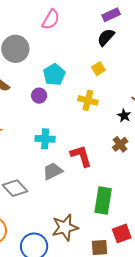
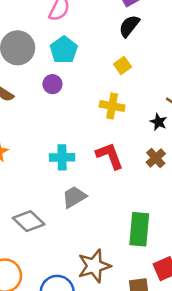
cyan pentagon: (54, 74) -> (64, 50), moved
purple circle: (39, 96) -> (52, 84), moved
red L-shape: (81, 156) -> (110, 156), moved

